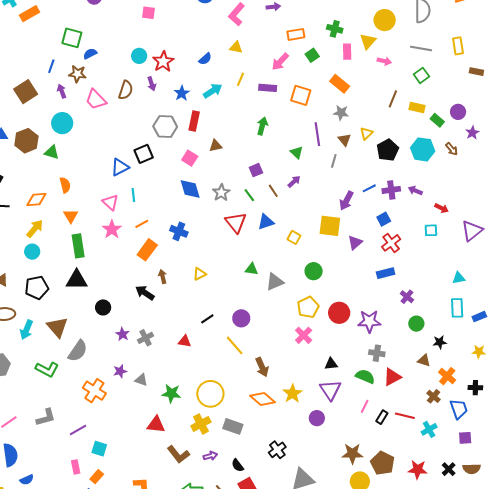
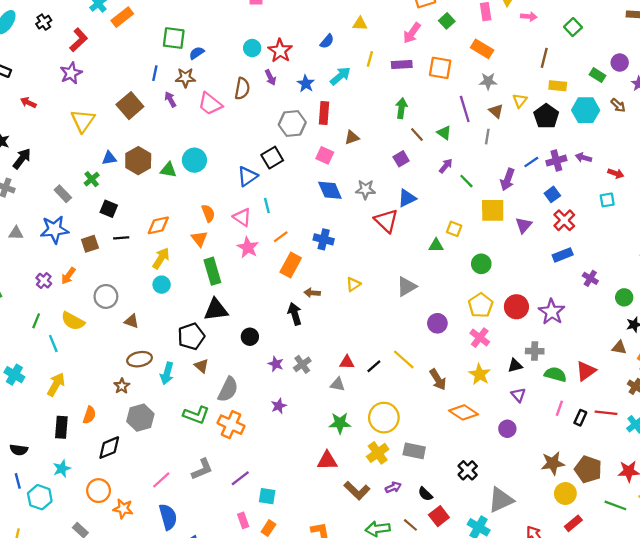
yellow rectangle: (417, 108) -> (558, 86), moved
cyan circle: (62, 123) -> (194, 160), moved
orange semicircle: (65, 185) -> (208, 213), moved
brown line: (273, 191) -> (417, 135), moved
gray star: (221, 193) -> (365, 189), turned -30
green line: (249, 195) -> (466, 181), moved
blue triangle: (266, 222) -> (407, 198), moved
green triangle: (251, 269) -> (436, 245), moved
brown arrow: (163, 277) -> (312, 293), turned -64
gray triangle: (275, 282) -> (407, 287), moved
black pentagon: (37, 288) -> (191, 336), moved
black arrow: (145, 293) -> (295, 314), turned 48
purple circle: (241, 318) -> (437, 323), moved
black line: (207, 319) -> (374, 366), moved
purple star: (369, 321) -> (552, 312), turned -30
green circle: (416, 324) -> (624, 297), moved
brown triangle: (57, 327) -> (201, 366), size x0.6
gray cross: (377, 353) -> (535, 351), moved
gray triangle: (141, 380) -> (337, 384), moved
purple triangle: (330, 390) -> (518, 395), size x0.6
orange cross: (94, 391) -> (231, 425), moved
yellow star: (292, 394) -> (480, 374), moved
orange diamond: (263, 399) -> (464, 412), moved

